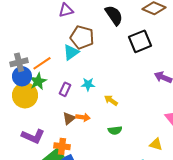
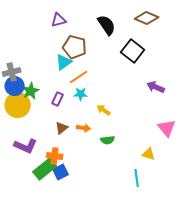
black square: (140, 41) -> (133, 51), turned -30
orange line: (42, 63) -> (79, 77), moved
orange arrow: (83, 117) -> (84, 128), moved

